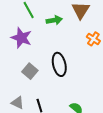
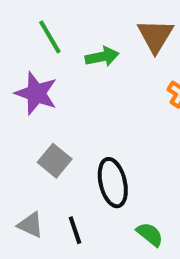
black ellipse: (59, 64) -> (113, 183), moved

